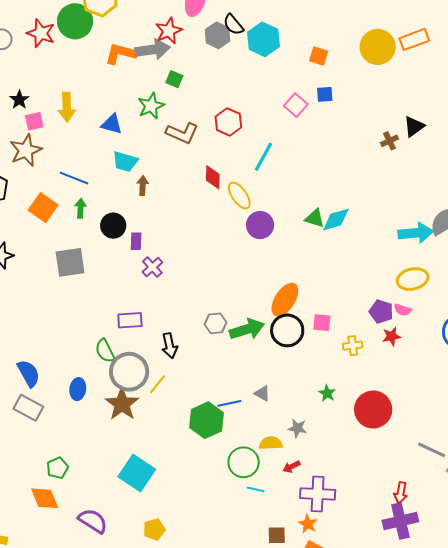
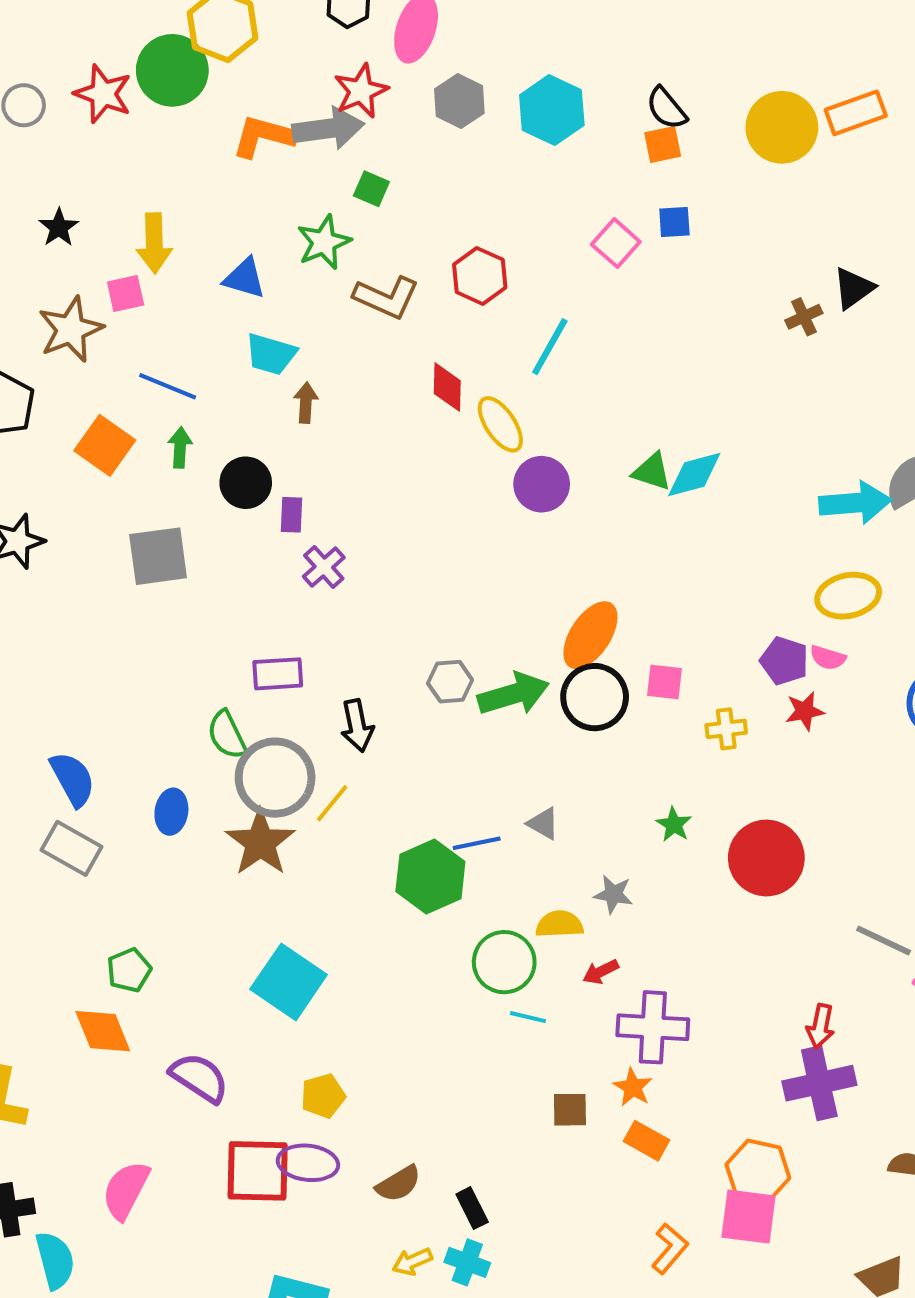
black semicircle: (233, 25) -> (666, 108), moved
orange square: (319, 56) -> (663, 145), turned -30
pink square: (34, 121) -> (126, 294), moved

